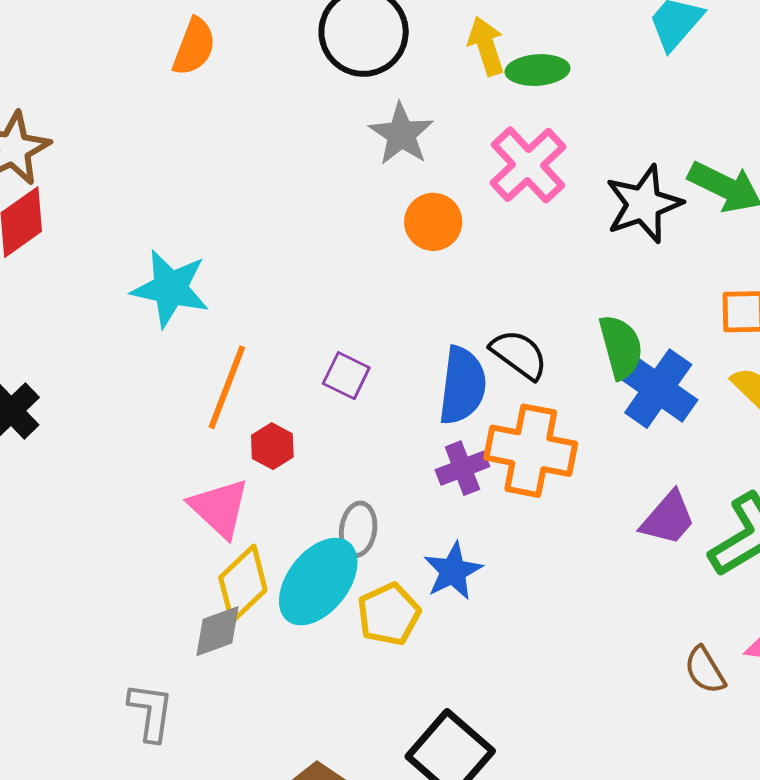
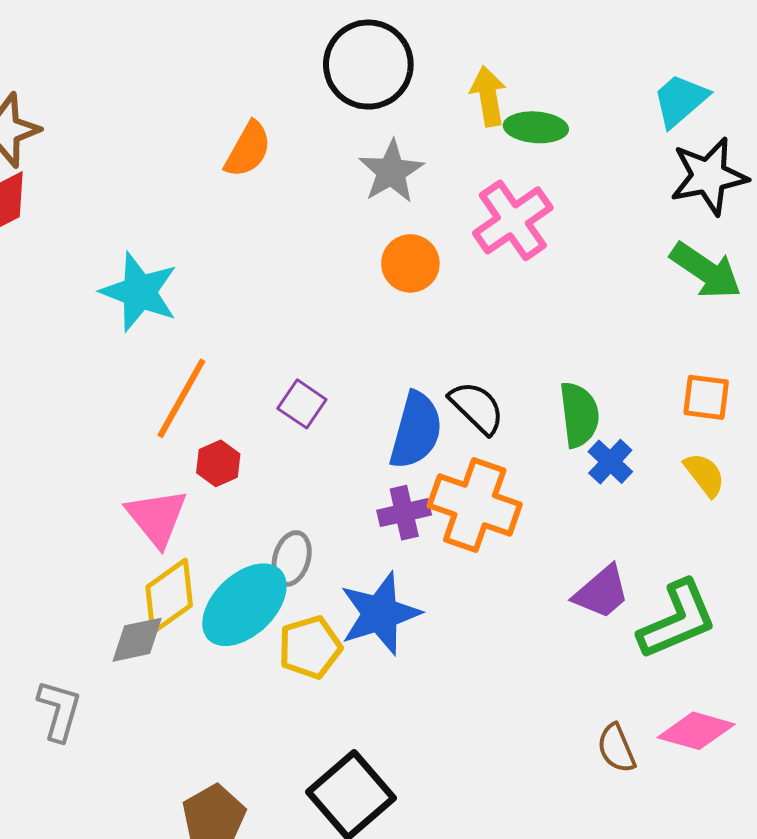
orange semicircle: (194, 47) -> (248, 149), moved
black star: (644, 204) -> (709, 176), moved
blue cross: (658, 389) -> (610, 462), size x0.6
blue star: (453, 571) -> (380, 614), size x1.4

